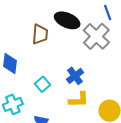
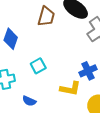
blue cross: (75, 76) -> (88, 71), moved

